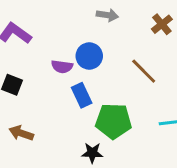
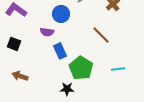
blue circle: (89, 56) -> (61, 14), moved
green pentagon: (113, 121) -> (81, 68), turned 30

